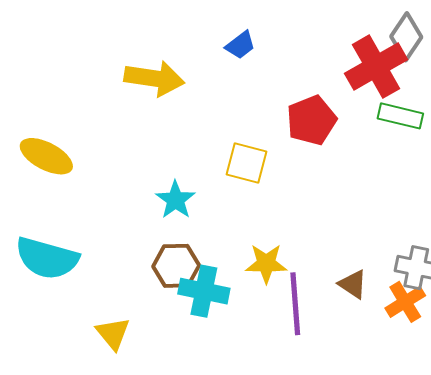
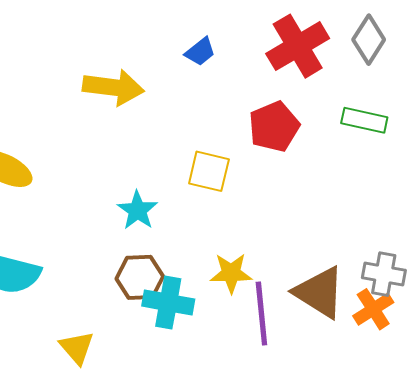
red cross: (376, 67) -> (298, 46), moved
brown triangle: (353, 284) -> (320, 292), size x1.8

